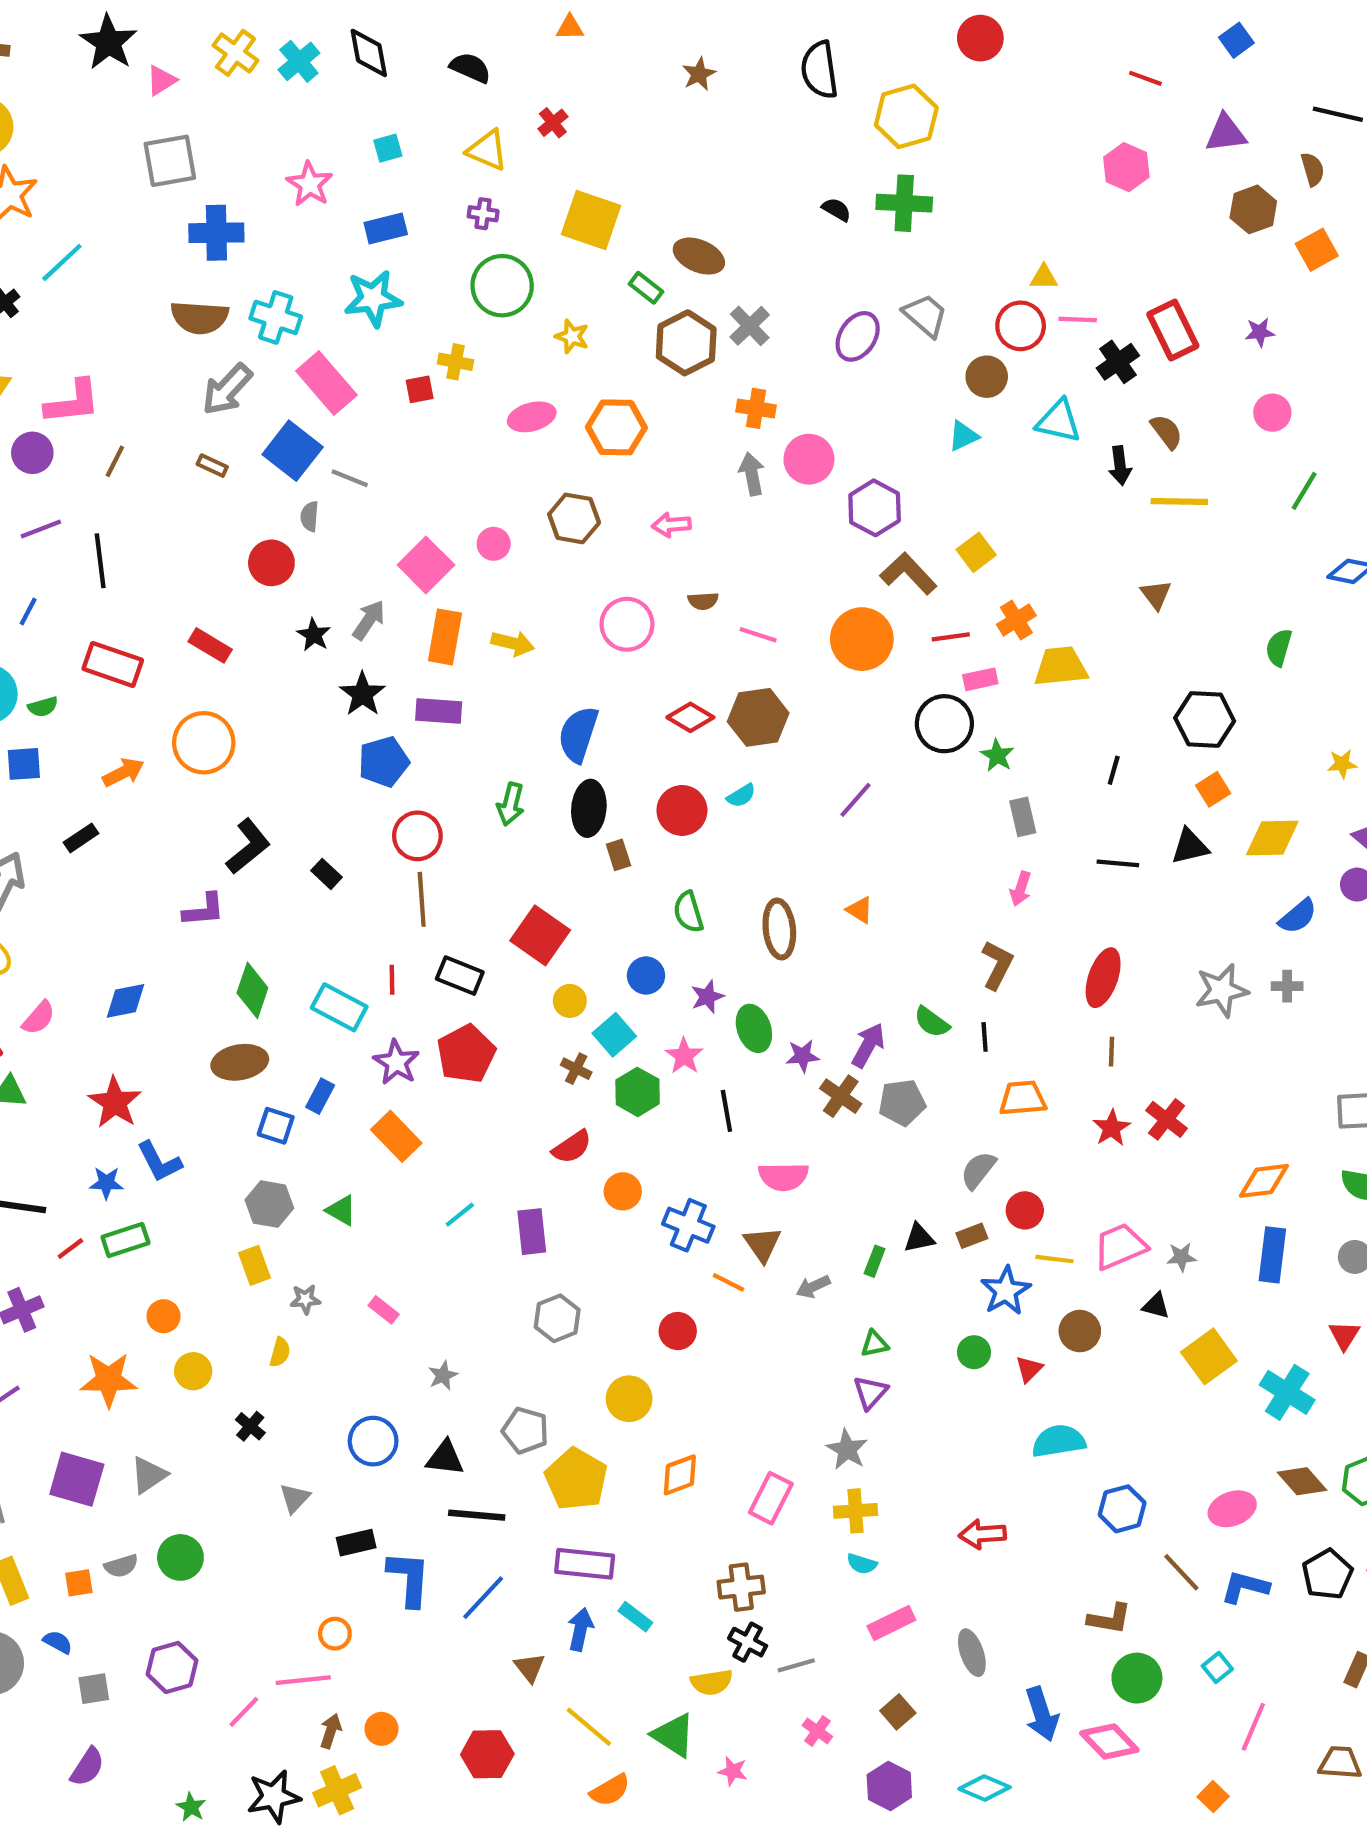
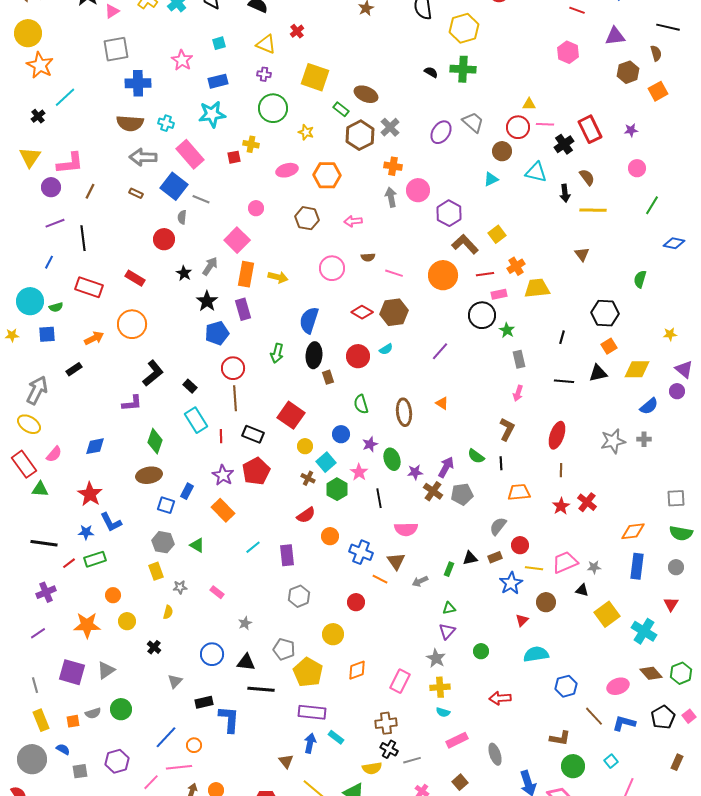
cyan cross: (276, 317) -> (166, 123), size x0.7
gray arrow: (227, 389) -> (143, 157), turned 48
pink circle: (494, 544) -> (256, 208), moved
purple rectangle: (439, 711) -> (243, 309), turned 70
cyan rectangle: (339, 1007) -> (196, 420), moved, turned 30
green circle: (974, 1352) -> (481, 651), moved
blue line: (483, 1598) -> (166, 737), moved

